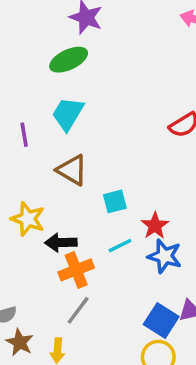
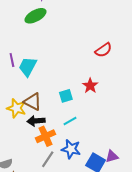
cyan trapezoid: (68, 114) -> (28, 67), moved
brown triangle: (72, 170) -> (33, 102), moved
red star: (155, 226) -> (90, 86), moved
blue star: (165, 256) -> (71, 149), moved

